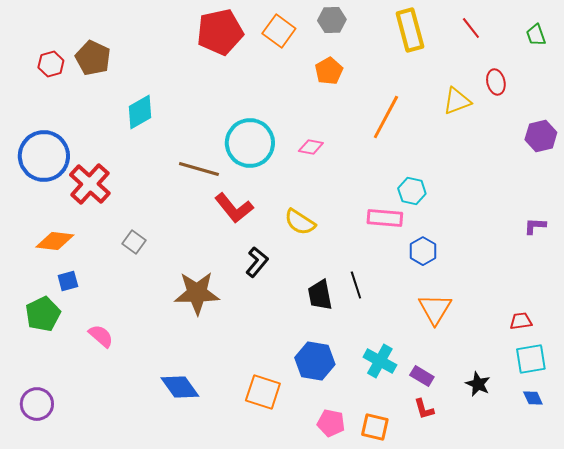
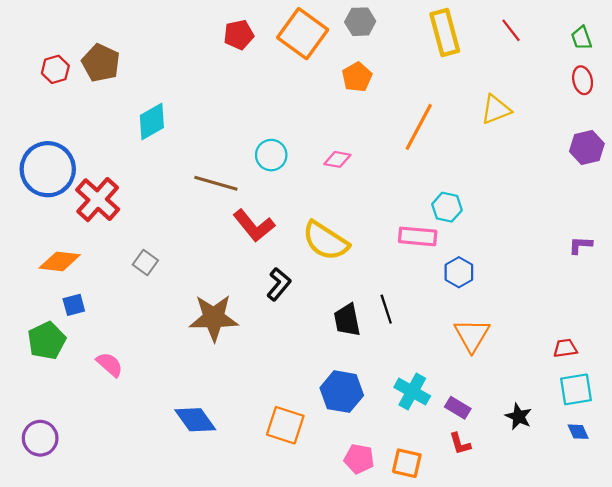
orange square: (279, 31) -> (303, 34), size x1.4
red pentagon: (220, 32) -> (239, 35), size x0.6
red ellipse: (496, 82) -> (583, 80), moved
cyan circle: (250, 143) -> (271, 155), size x0.6
yellow semicircle: (300, 222) -> (325, 241), size x1.4

